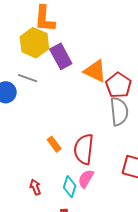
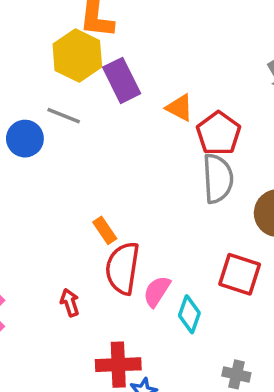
orange triangle: (95, 71) -> (180, 108), size x0.7
red semicircle: (84, 149) -> (123, 268), moved
cyan diamond: (70, 187) -> (189, 314), moved

